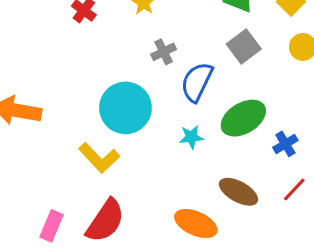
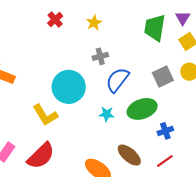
gray square: (244, 47) -> (163, 77), moved

